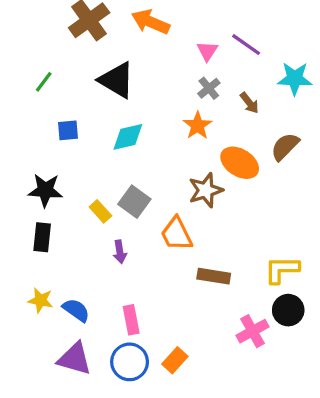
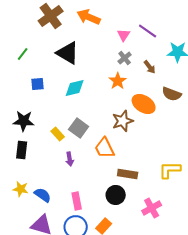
brown semicircle: (285, 147) -> (172, 94), turned -114
black circle: (288, 310) -> (116, 195), moved

